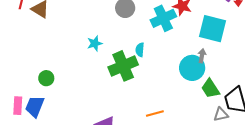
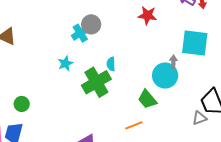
cyan cross: (163, 18) -> (80, 33), moved, size x0.7
cyan square: (213, 29) -> (195, 43), moved
green trapezoid: (210, 89) -> (147, 99), moved

